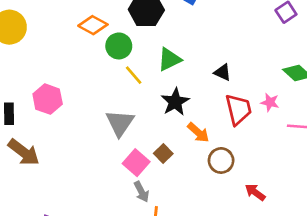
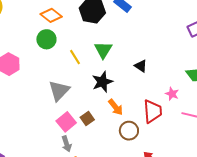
green circle: (119, 46) -> (46, 39), moved
green triangle: (169, 59) -> (103, 50), turned -42
red trapezoid: (238, 109) -> (153, 111), moved

